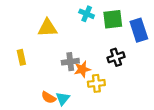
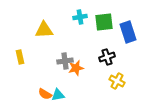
cyan cross: (87, 14) -> (80, 17), turned -32
yellow cross: (96, 83) -> (117, 81), moved, turned 35
cyan triangle: (63, 99) -> (58, 95), turned 40

